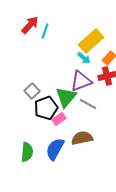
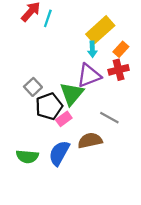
cyan arrow: (84, 58) -> (92, 49), turned 48
gray line: (88, 104) -> (109, 118), moved
green semicircle: (27, 152) -> (27, 156), turned 90

